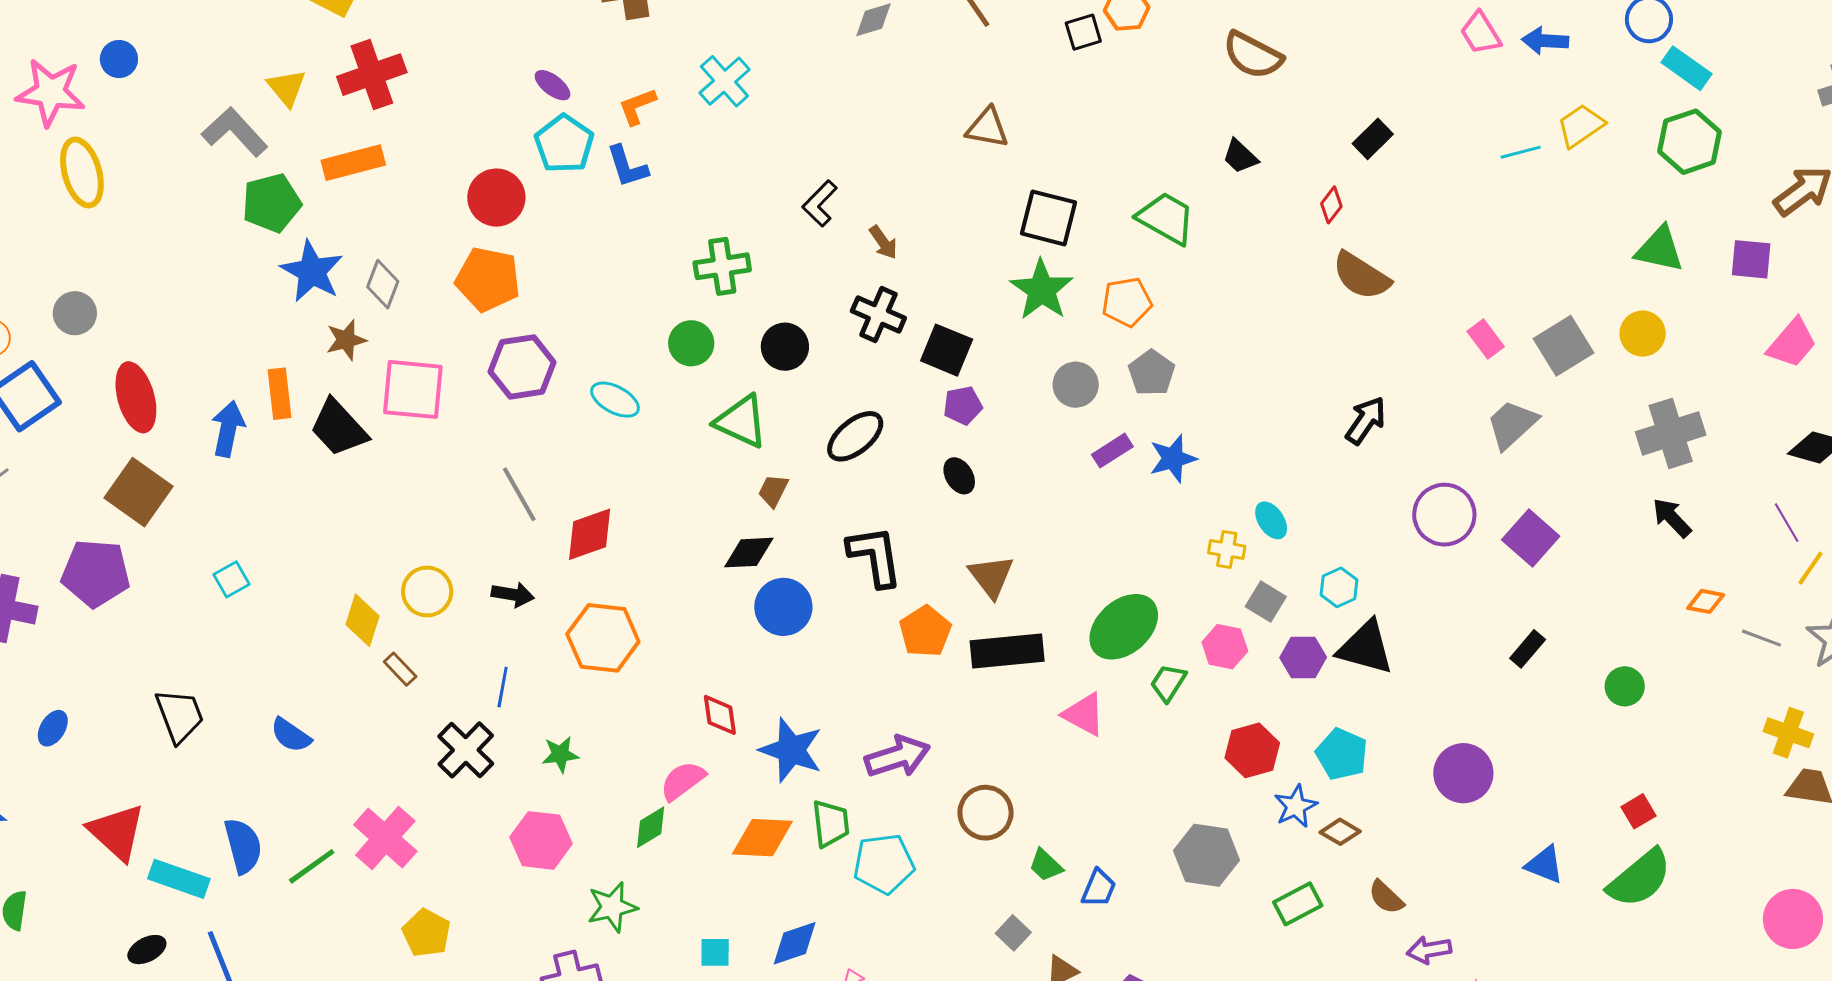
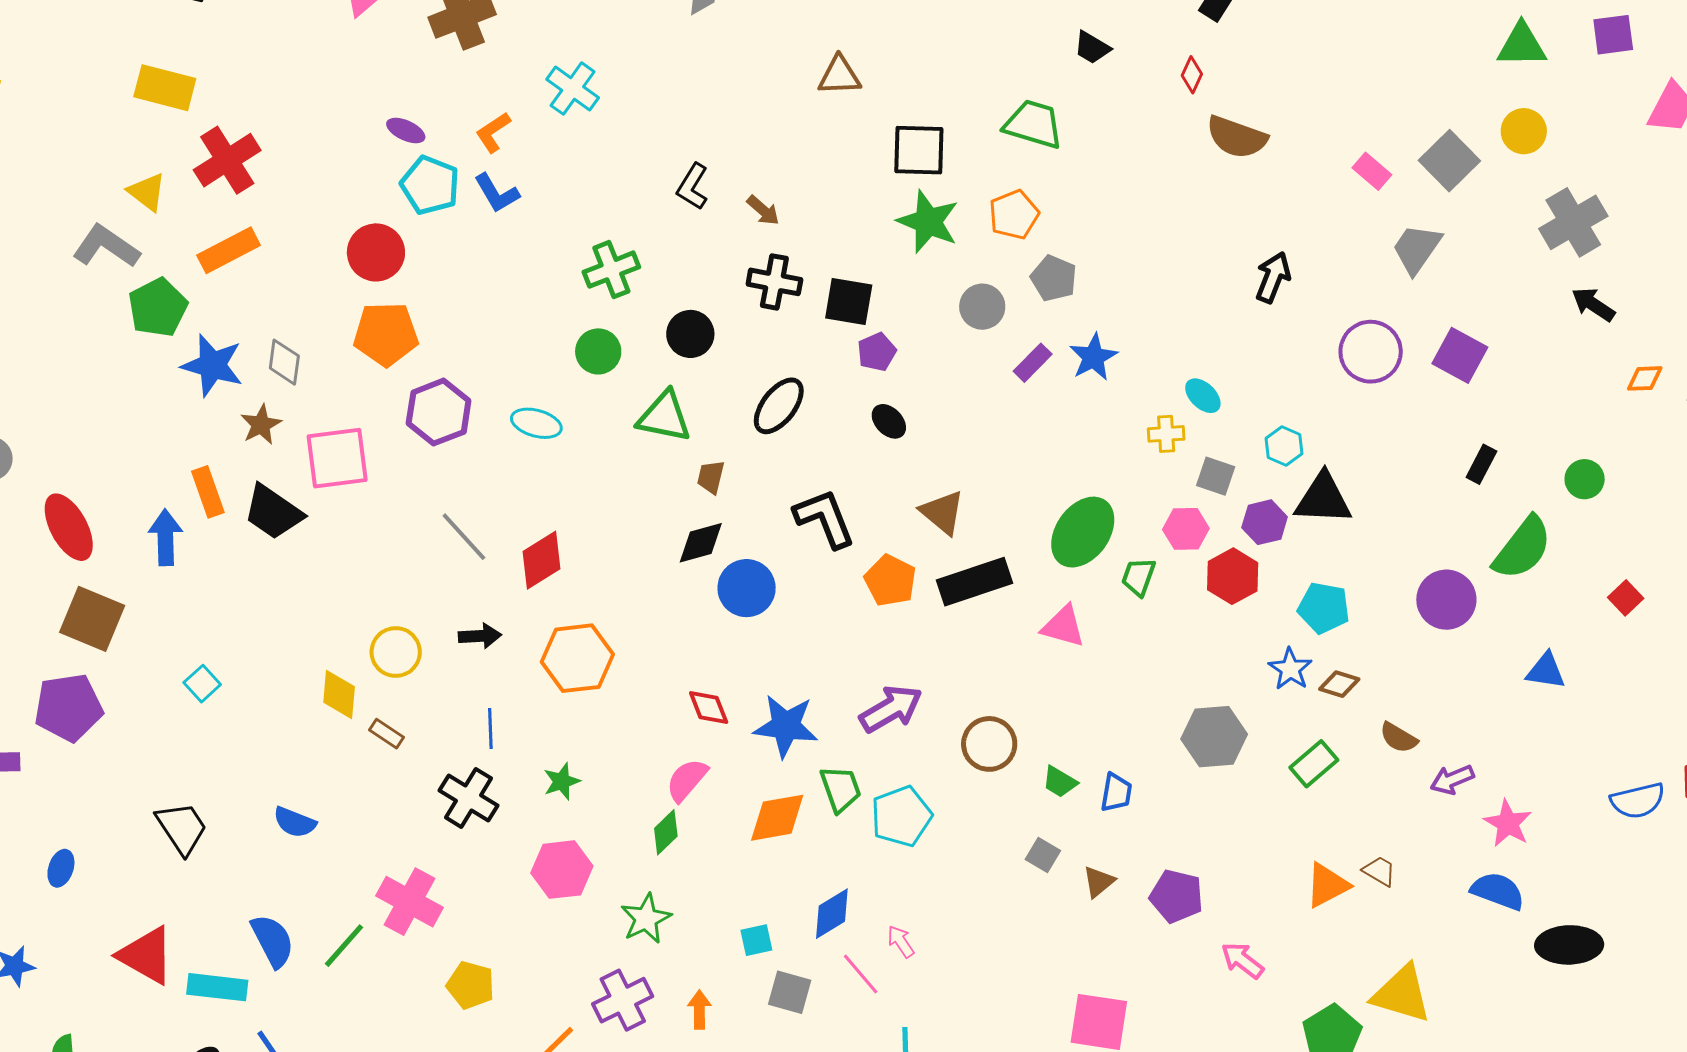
red hexagon: (1252, 750) -> (1233, 576), moved
green semicircle: (1640, 878) -> (1522, 548), moved

